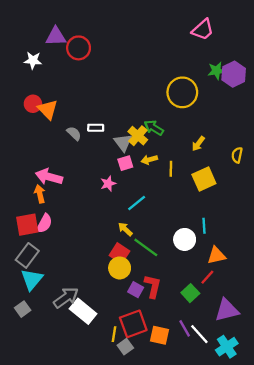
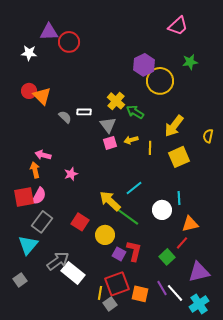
purple hexagon: (234, 74) -> (144, 65), moved
yellow cross: (138, 136) -> (116, 101), moved
yellow arrow: (198, 144) -> (174, 126), size x1.6
pink arrow: (49, 177) -> (43, 155), size x0.7
pink star: (108, 184) -> (71, 174), moved
cyan line: (137, 203) -> (134, 188), moved
yellow arrow: (125, 229) -> (110, 201), size x1.6
red square: (120, 253) -> (80, 222), moved
gray rectangle: (27, 255) -> (42, 222), moved
gray square: (23, 309) -> (20, 280), moved

